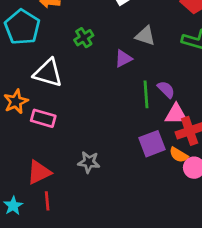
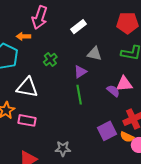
green line: (146, 94) -> (79, 95), moved
pink triangle: (176, 114) -> (124, 84), moved

